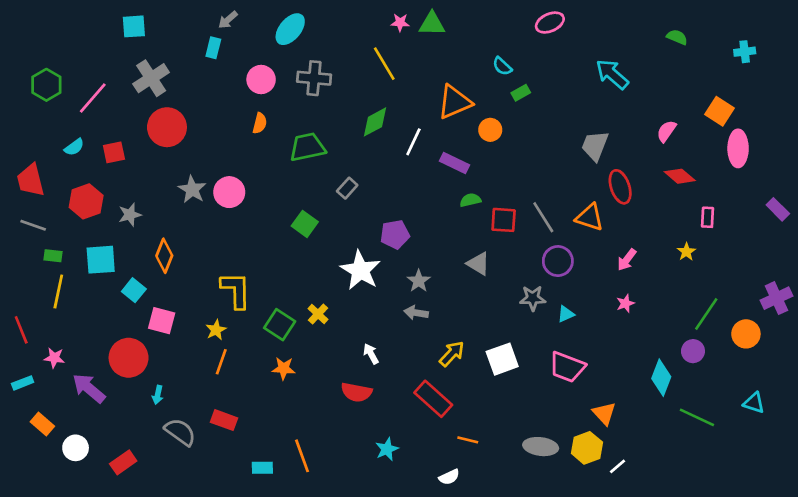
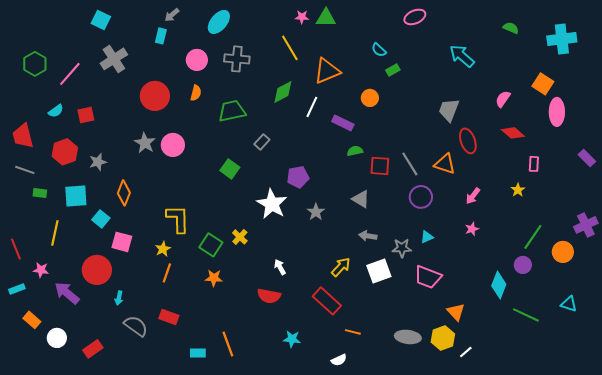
cyan square: (134, 26) -> (101, 20), turned 30
cyan cross: (745, 52) -> (562, 39), size x1.8
orange triangle: (454, 102) -> (327, 71), moved
red circle: (167, 127) -> (155, 96), moved
yellow line: (58, 291) -> (55, 233), moved
gray star: (533, 298) -> (402, 248), moved
gray arrow: (416, 313) -> (368, 236), moved
cyan star: (387, 449) -> (292, 339), turned 30

